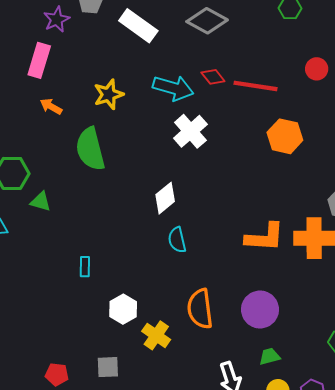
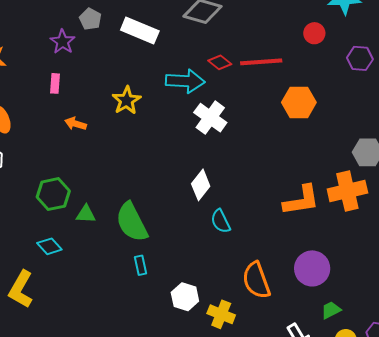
pink rectangle: (39, 60) -> (55, 83), size x0.6
green semicircle: (90, 149) -> (132, 222), moved

